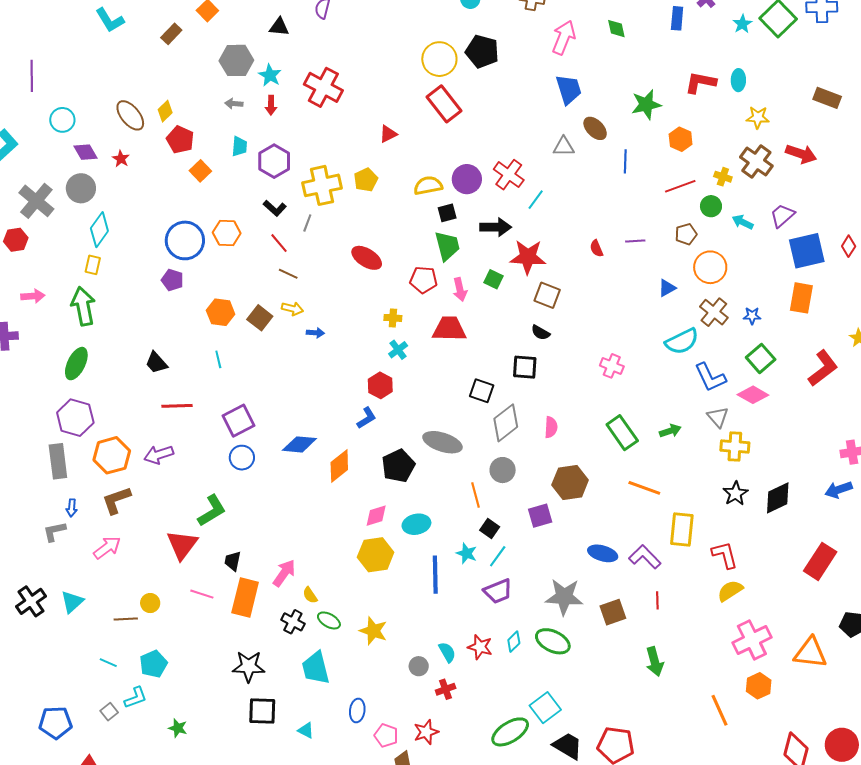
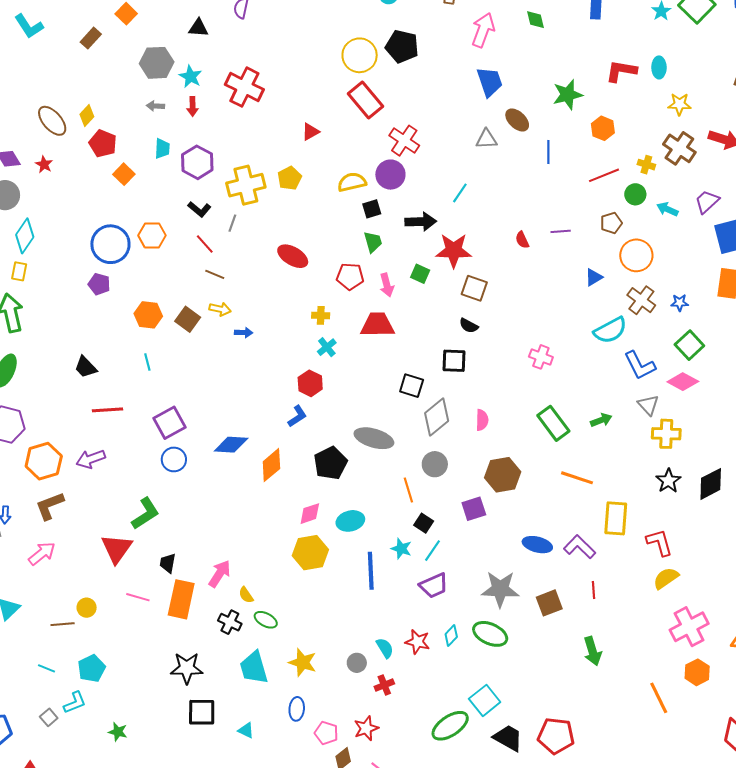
red cross: (509, 175) -> (404, 141), moved
green trapezoid: (447, 246) -> (373, 242), size x0.7
yellow star: (373, 631) -> (303, 662), moved

